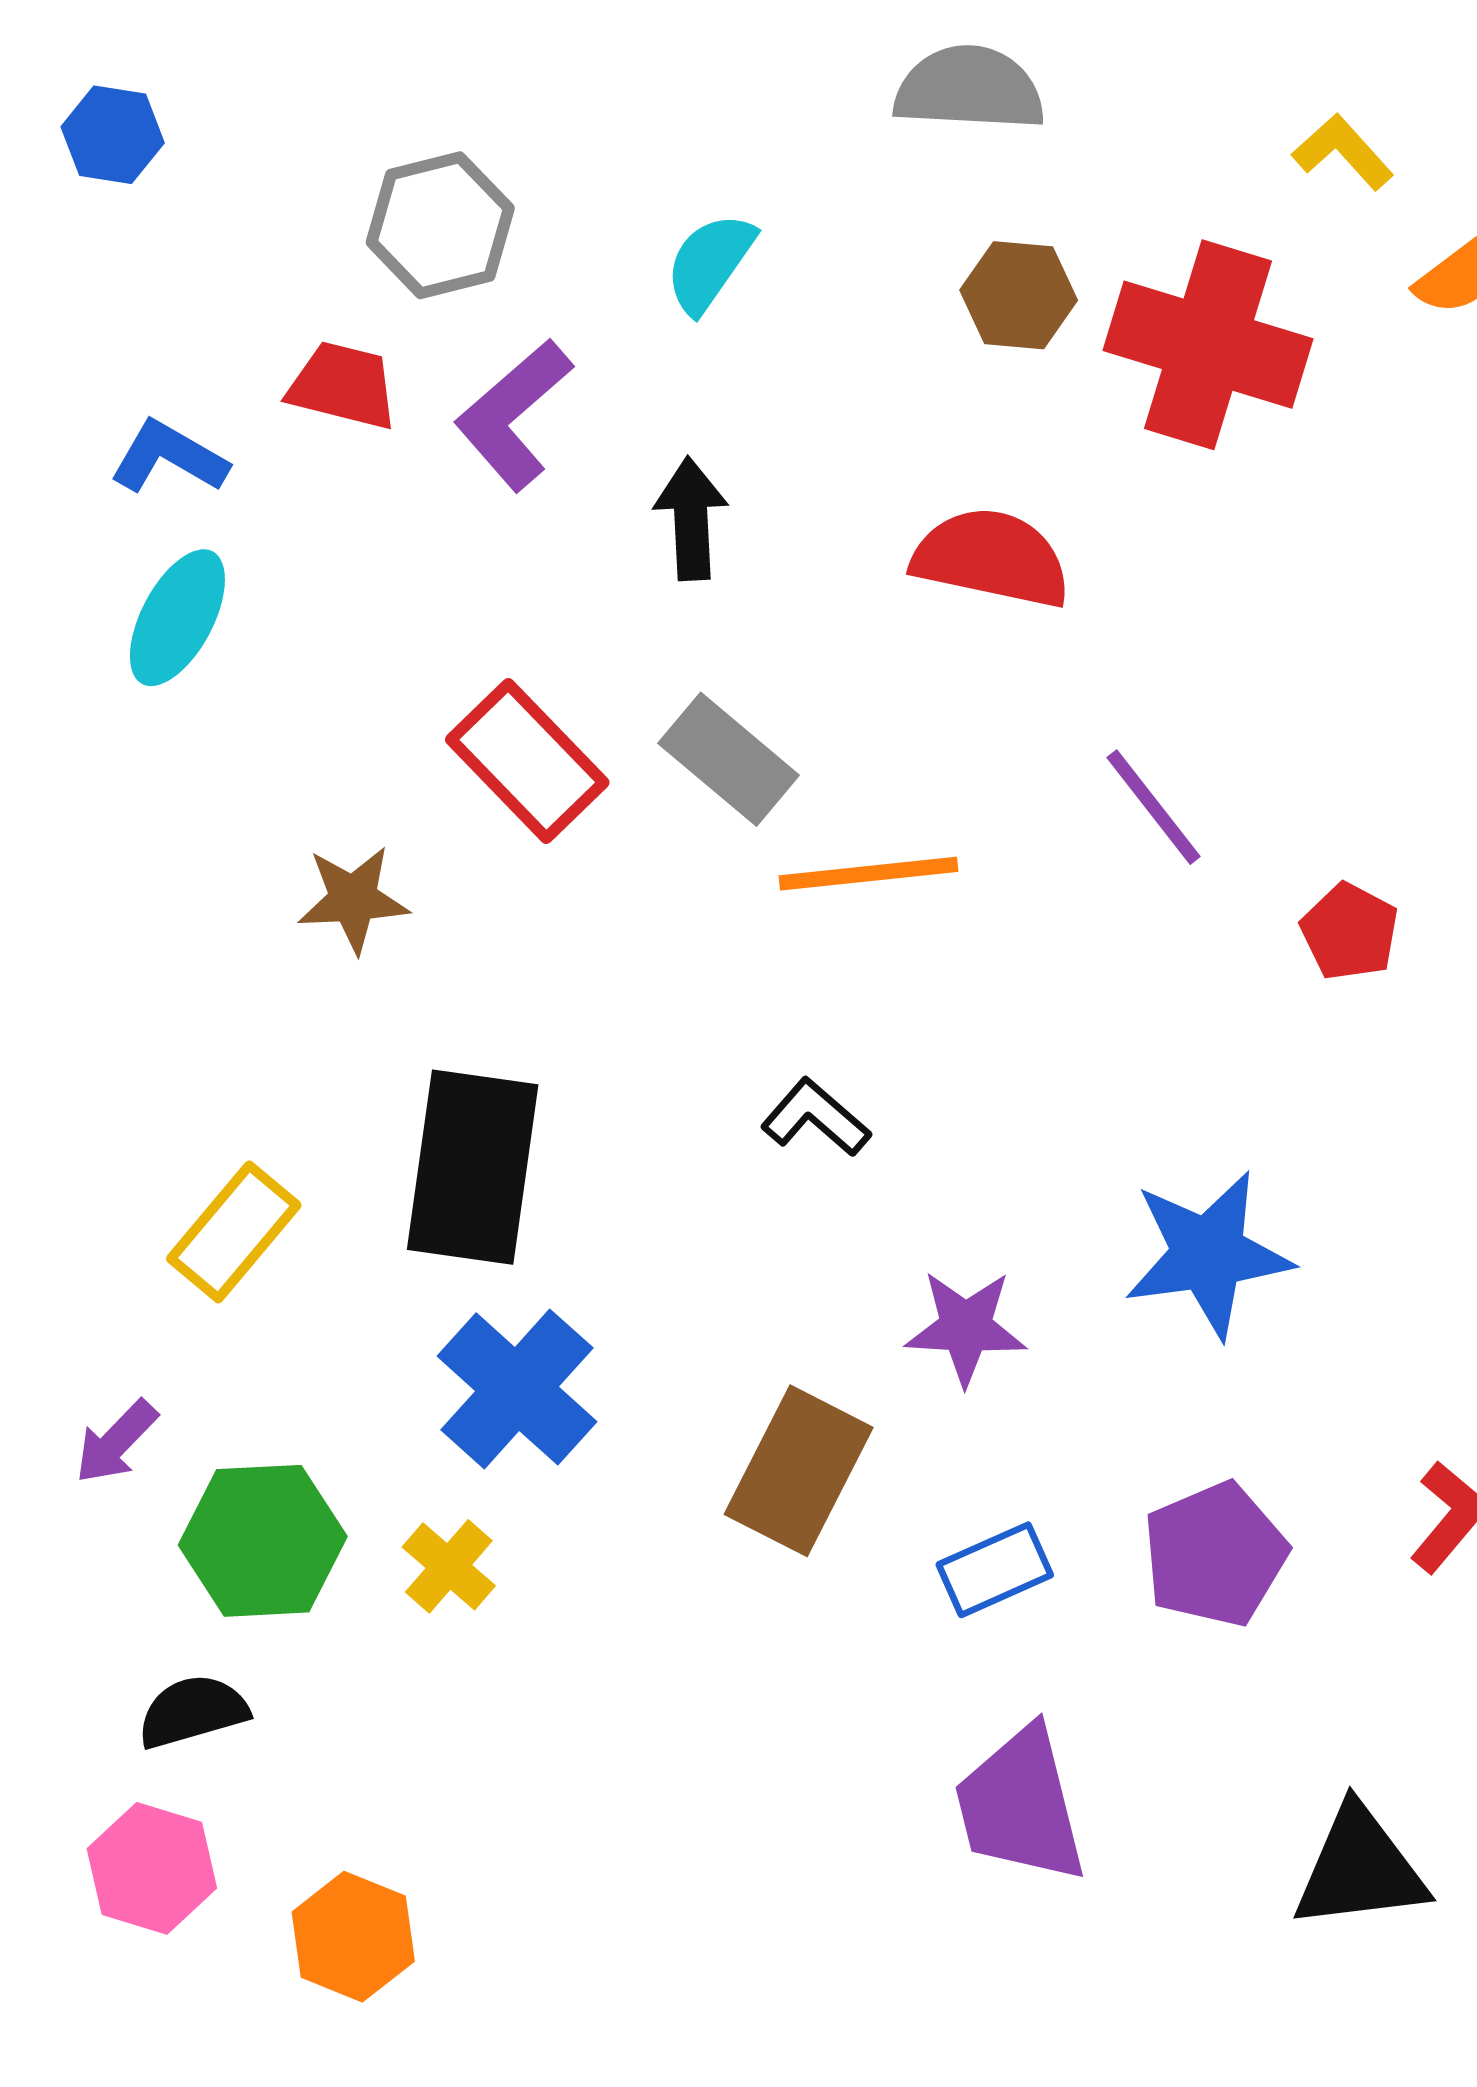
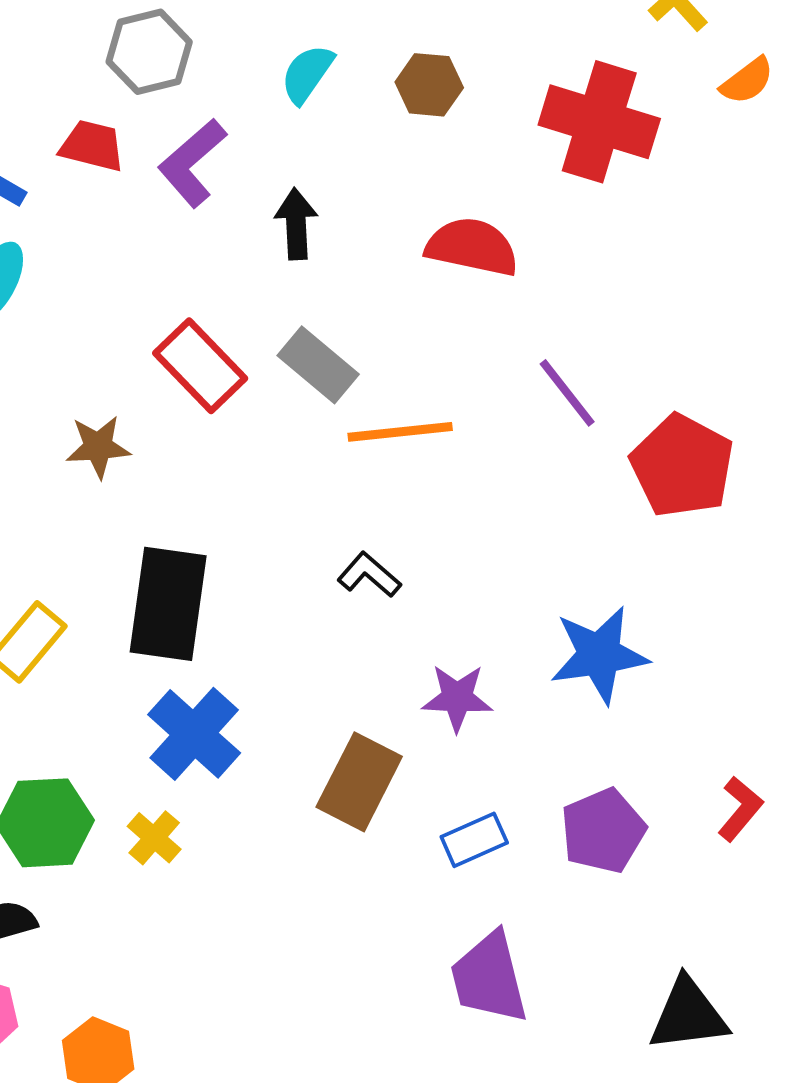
brown hexagon: (1019, 295) -> (429, 85), moved
red pentagon: (1350, 932) -> (682, 466), size x1.8

